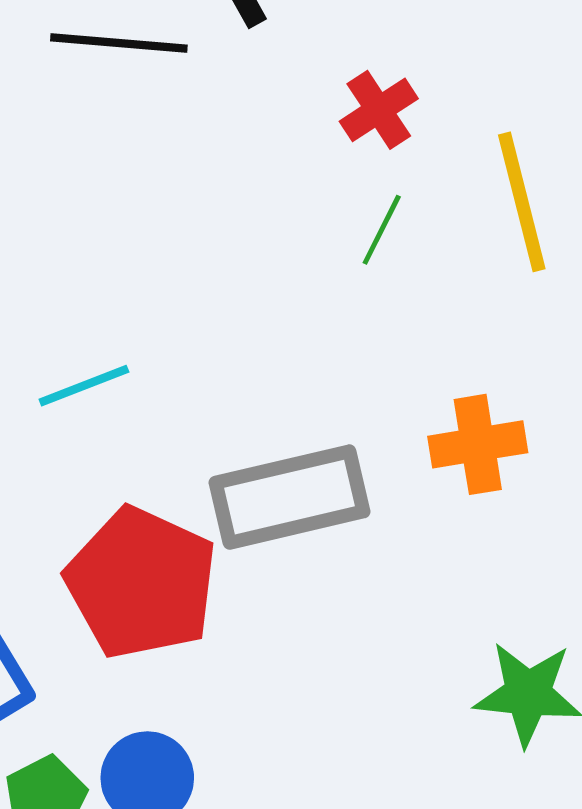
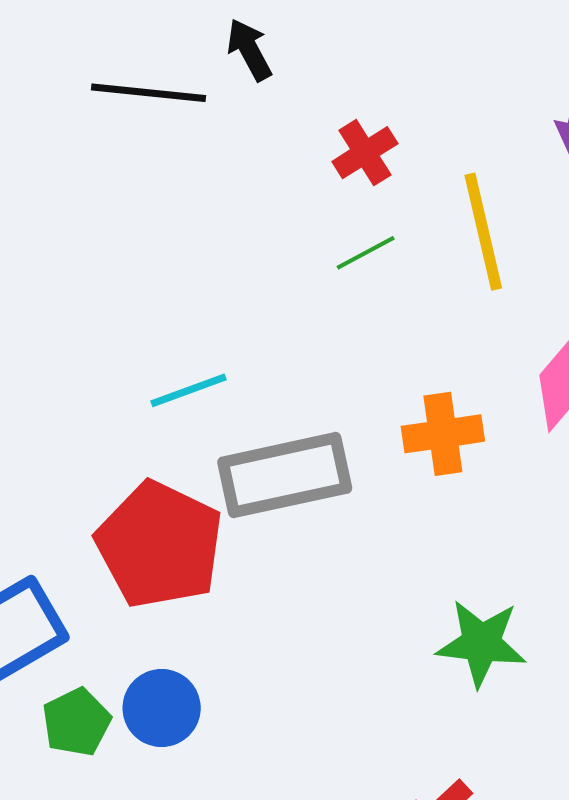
green line: (382, 230) -> (366, 253), turned 34
cyan line: (84, 386) -> (188, 390), moved

